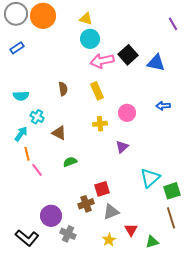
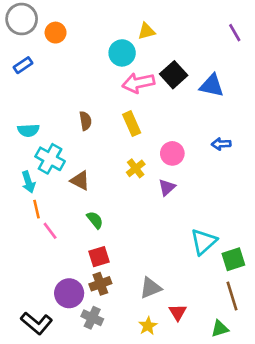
orange circle: (43, 16) -> (56, 33), moved, size x0.6
yellow triangle: (86, 19) -> (147, 31), moved, turned -32
cyan cross: (37, 117) -> (50, 159), size x1.5
yellow cross: (100, 124) -> (136, 168), turned -32
cyan arrow: (21, 134) -> (28, 182), turned 126
purple triangle: (122, 147) -> (167, 187), moved
green semicircle: (70, 162) -> (95, 220), turned 72
red square: (102, 189) -> (99, 257), moved
brown cross: (86, 204) -> (100, 284), moved
green triangle: (152, 242) -> (220, 329), moved

